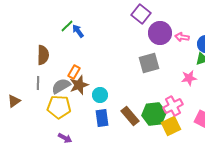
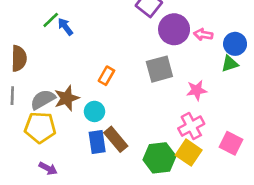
orange rectangle: (74, 72) -> (106, 76), moved
pink star: (189, 78) -> (197, 90), moved
green hexagon: (154, 114) -> (159, 158), moved
brown rectangle: (130, 116) -> (116, 139), moved
yellow square: (171, 126) -> (189, 153), turned -30

